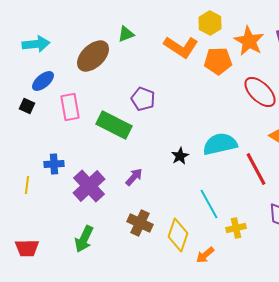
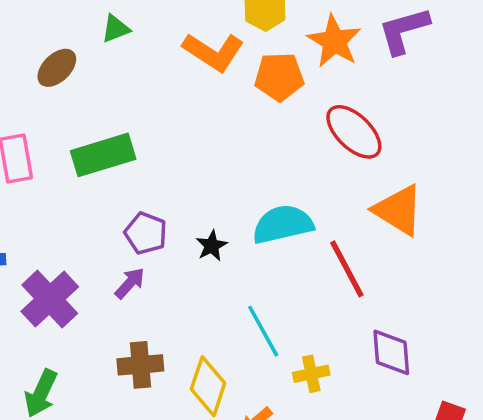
brown ellipse: (93, 56) -> (57, 68), size x0.7
purple pentagon: (143, 99) -> (146, 233), moved
green rectangle: (114, 125) -> (103, 155), moved, turned -44
brown cross: (140, 223) -> (140, 365), turned -30

